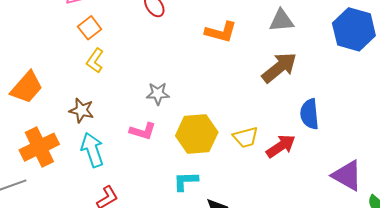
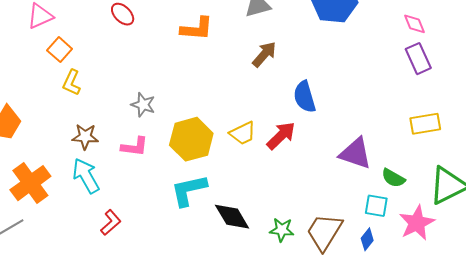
brown arrow: (279, 68) -> (264, 54), size x0.7
gray star: (158, 94) -> (143, 105), turned 30
brown star: (82, 110) -> (85, 137), moved
cyan L-shape: (186, 181) -> (189, 190), size x1.4

